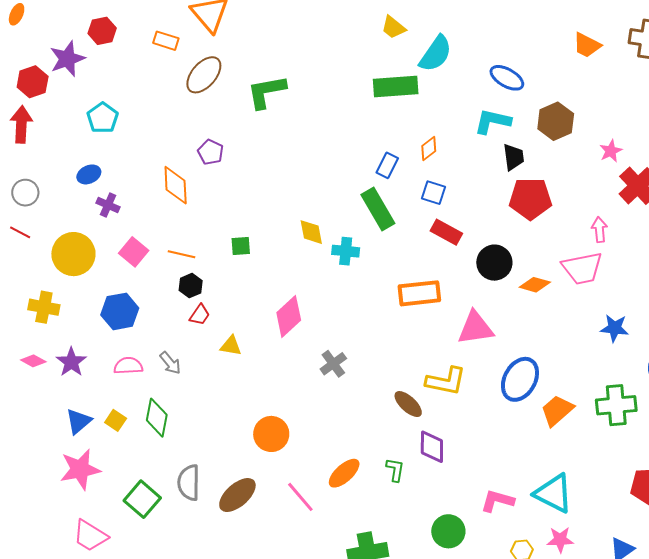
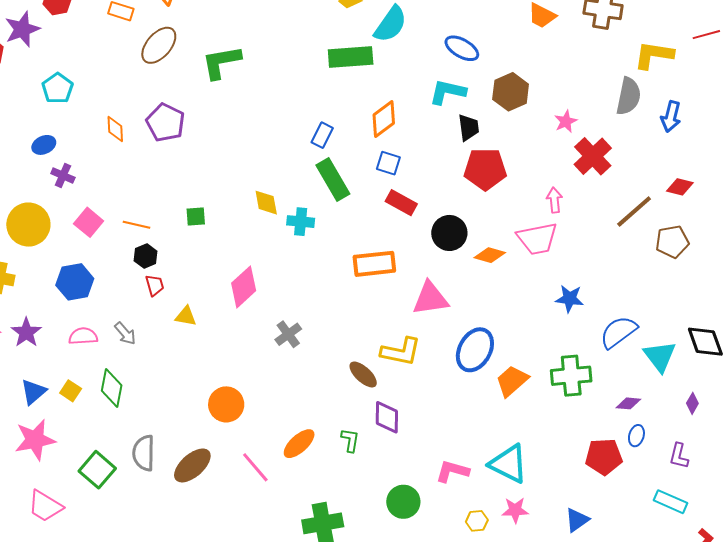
orange diamond: (429, 149) -> (384, 119), size x1.5
purple pentagon: (211, 152) -> (166, 123), size x1.5
blue rectangle: (387, 165) -> (322, 135), moved
orange diamond: (176, 185) -> (115, 129), moved, size x0.7
red trapezoid: (200, 315) -> (155, 285), turned -50

